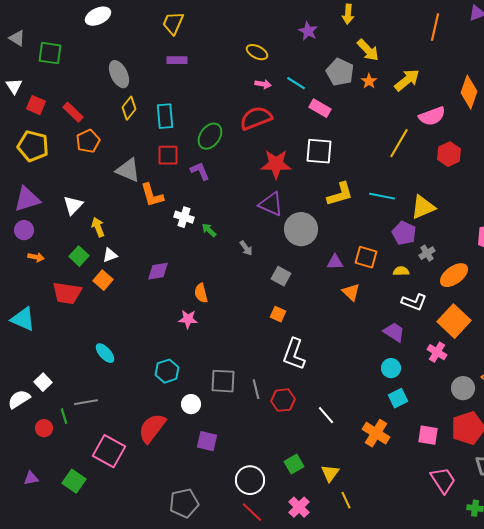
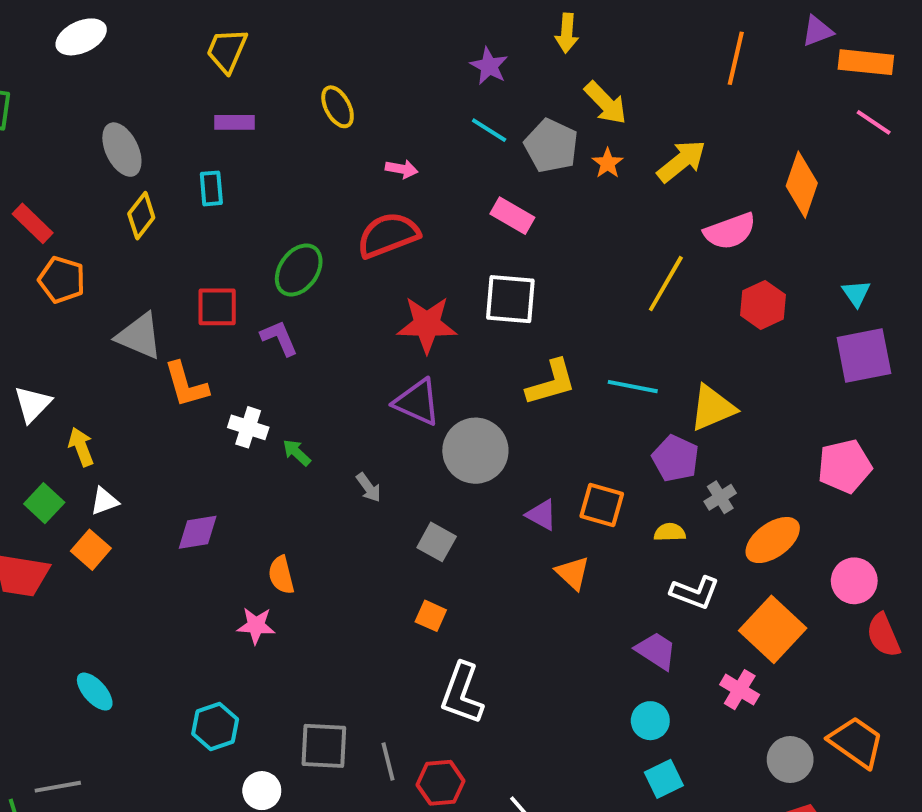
yellow ellipse: (257, 52) -> (338, 107), moved, turned 35
cyan line: (296, 83) -> (489, 130), moved
cyan rectangle: (165, 116) -> (211, 188), moved, size x0.7
orange pentagon: (88, 141) -> (62, 280), turned -30
purple triangle: (335, 262) -> (541, 515), turned 30

